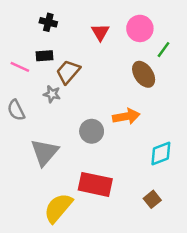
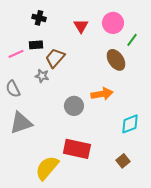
pink line: (20, 67) -> (16, 54), turned -49
gray triangle: (45, 152) -> (21, 123), moved, turned 30

